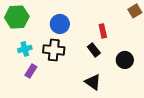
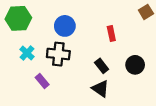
cyan cross: (25, 49) -> (27, 53), turned -32
black rectangle: (94, 50) -> (102, 66), moved
purple rectangle: (31, 71) -> (42, 81), moved, turned -72

